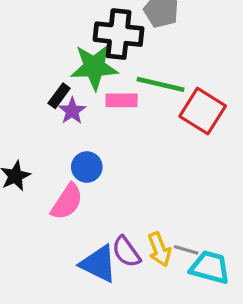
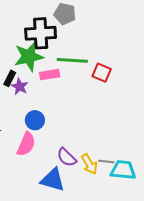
red square: (203, 111) -> (102, 73), size x0.7
purple semicircle: (126, 252) -> (67, 157), moved

